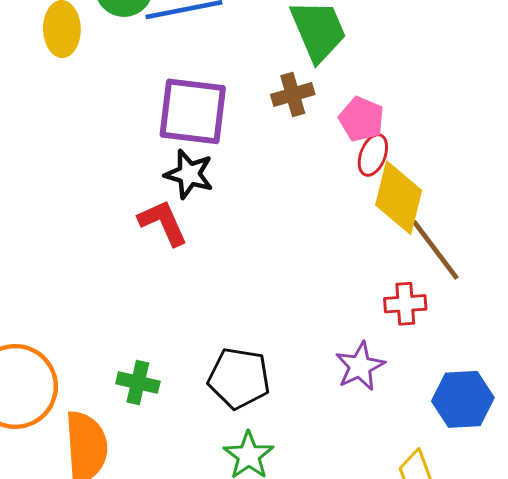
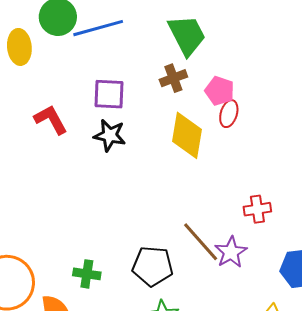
purple square: (193, 111) -> (109, 94), size x0.7
yellow diamond: (399, 198) -> (187, 135), moved
red L-shape: (163, 223) -> (51, 120), moved
brown line: (435, 250) -> (201, 242), moved

